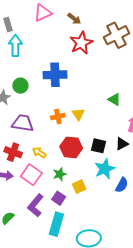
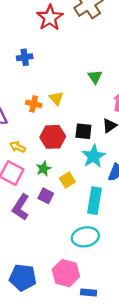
blue cross: (55, 75) -> (25, 57), size x0.6
green triangle: (114, 99) -> (95, 77), turned 32
orange cross: (58, 116) -> (34, 104), turned 32
cyan rectangle: (56, 224) -> (95, 201), moved

